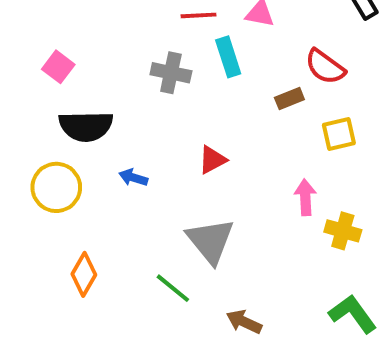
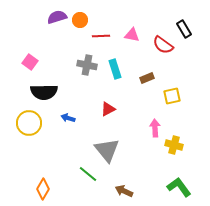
cyan rectangle: (228, 57) -> (115, 69), moved
red semicircle: (325, 67) -> (163, 45), moved
orange diamond: (84, 274) -> (43, 189), moved

